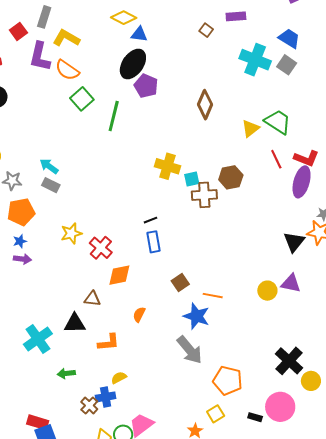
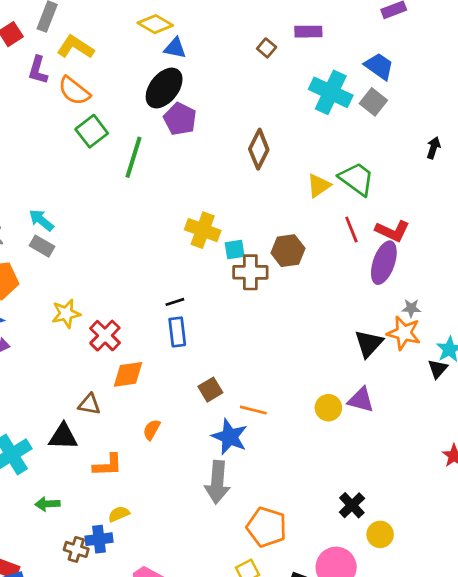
purple L-shape: (40, 57) -> (38, 70), size x0.7
gray arrow: (190, 350) -> (217, 482), turned 40
black cross: (289, 361) -> (352, 505), size x0.7
brown cross: (89, 405) -> (76, 549), turned -30

